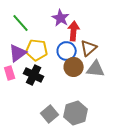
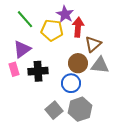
yellow pentagon: (37, 50) -> (52, 30), moved
blue circle: (67, 51) -> (71, 83), moved
black cross: (34, 75) -> (38, 71), turned -30

